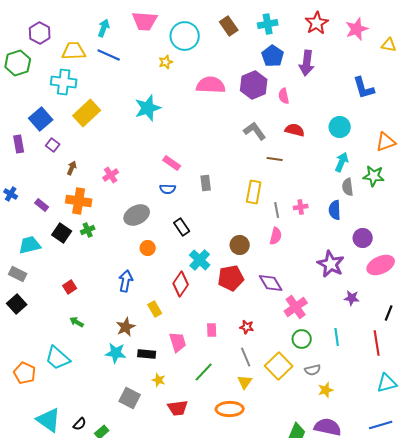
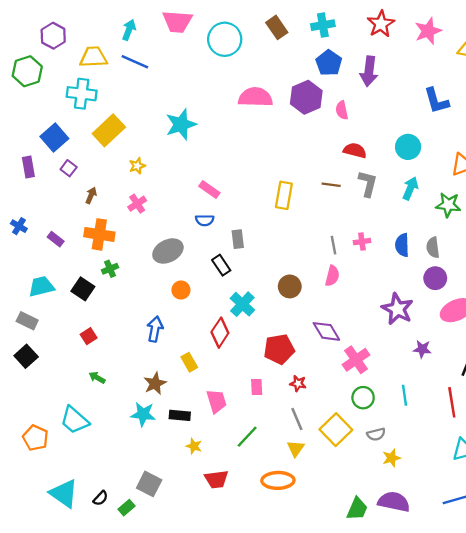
yellow star: (166, 62) -> (137, 166), moved
gray L-shape: (255, 131) -> (368, 184), moved, turned 50
gray rectangle: (206, 183) -> (238, 239), moved
gray semicircle: (348, 187) -> (433, 247), moved
yellow rectangle: (254, 192) -> (284, 195), moved
black square: (62, 233) -> (83, 289), moved
red pentagon: (231, 278) -> (279, 349), moved
gray square: (130, 398) -> (149, 484), moved

